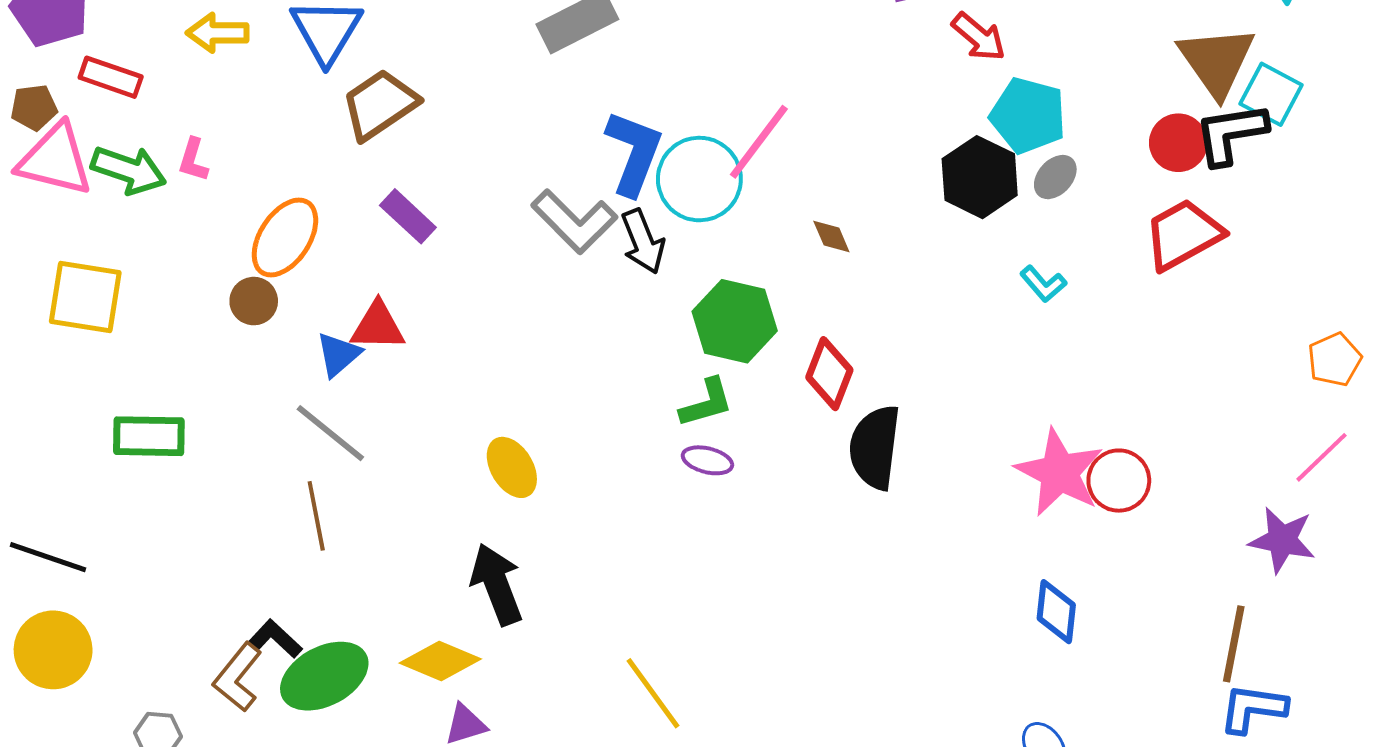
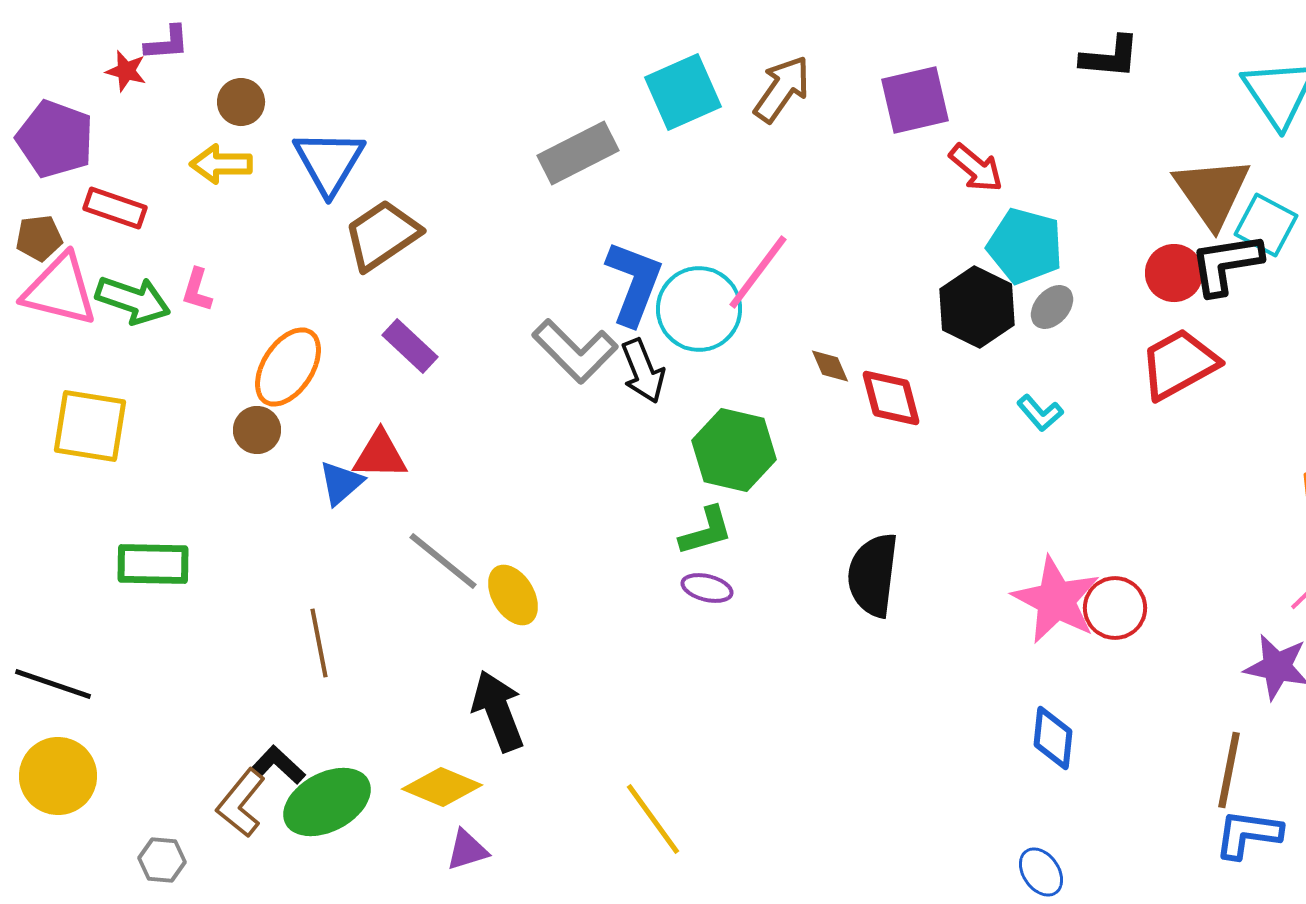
red diamond: (829, 374) -> (891, 398), moved, turned -36
gray line: (330, 433) -> (443, 561), moved

